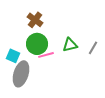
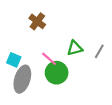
green circle: (37, 44) -> (57, 73), moved
pink line: (46, 55) -> (49, 59), turned 56

